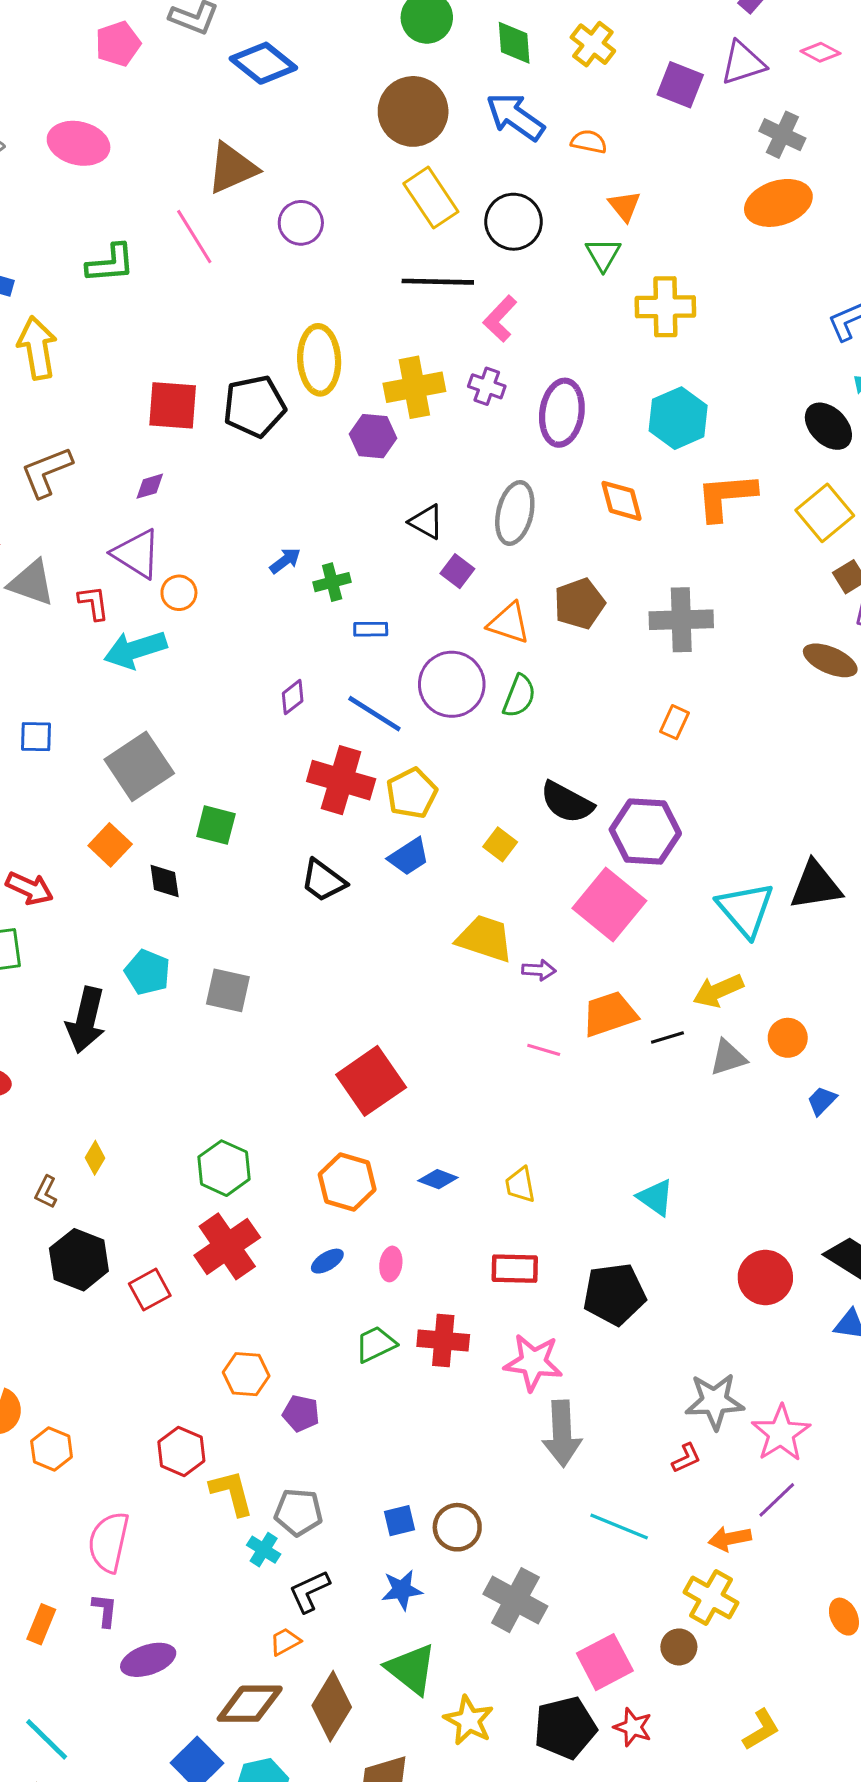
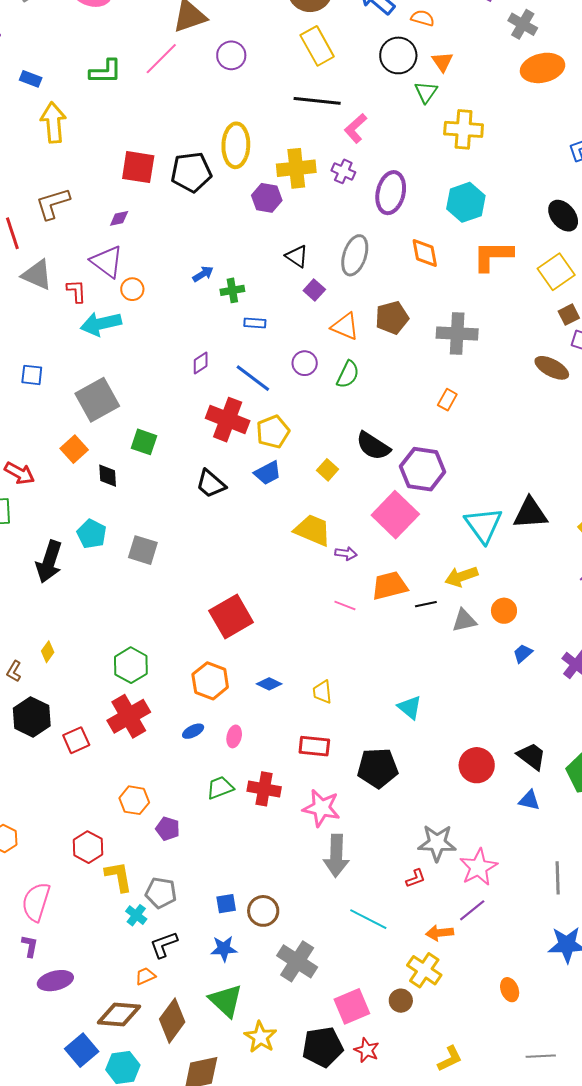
gray cross: (782, 135) -> (523, 24), moved
black circle: (514, 222) -> (398, 55), moved
pink line: (194, 237) -> (161, 59), turned 72
purple circle: (452, 684) -> (305, 363), size x0.6

